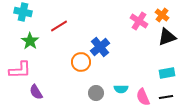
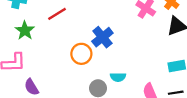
cyan semicircle: (121, 89) -> (118, 77), moved

